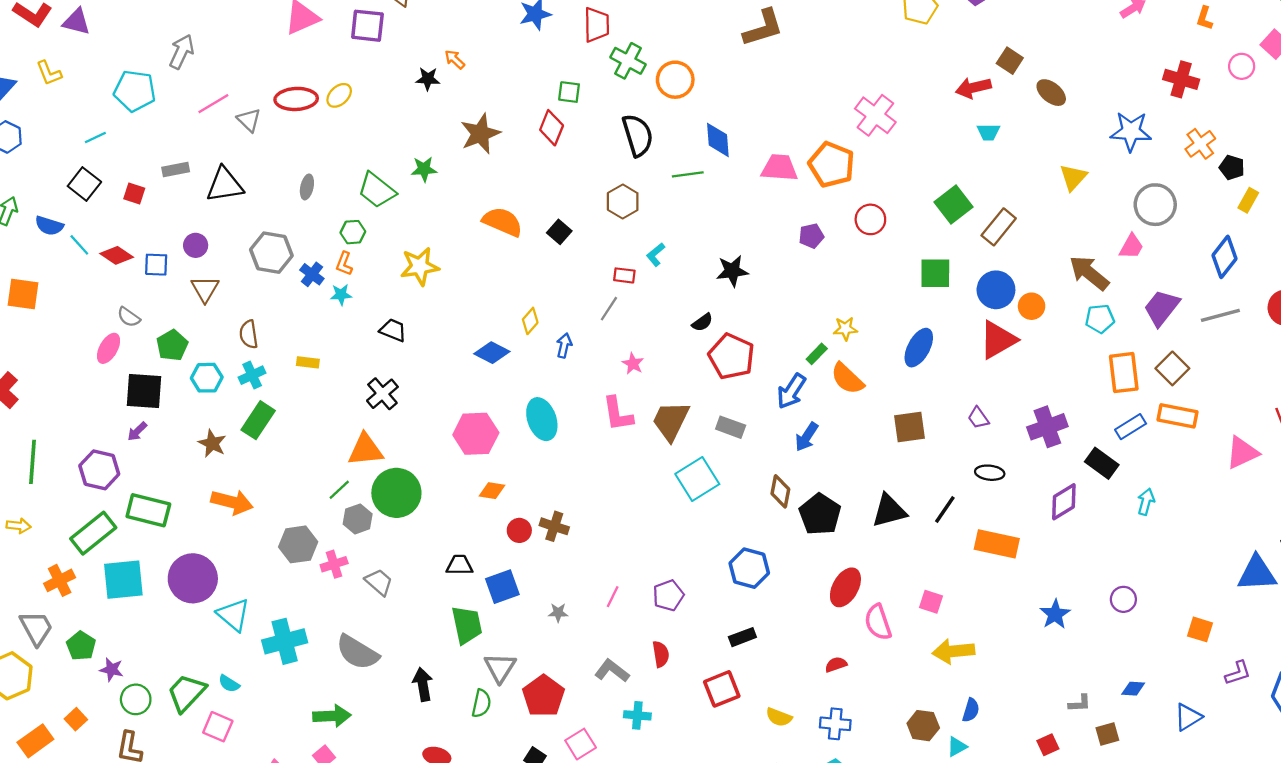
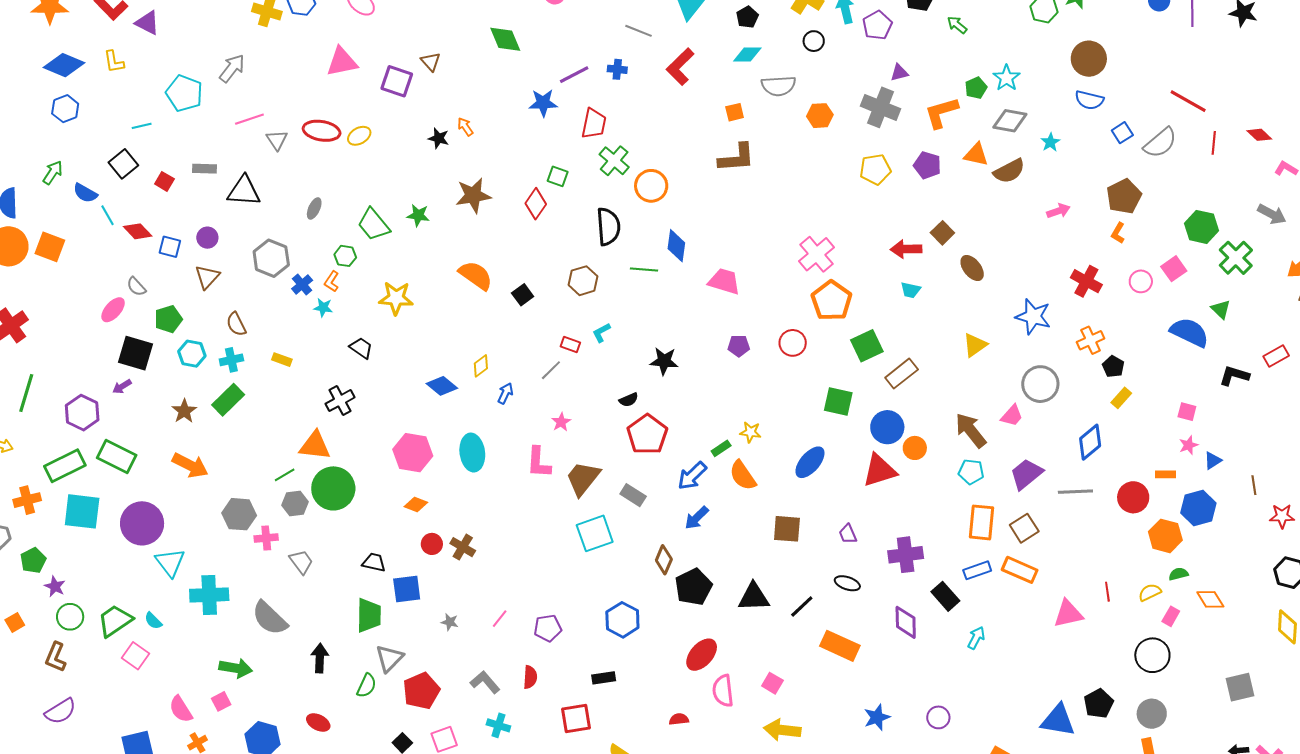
orange pentagon: (832, 165) -> (832, 301), moved
brown semicircle: (249, 334) -> (236, 324), turned -30
purple diamond: (1064, 502) -> (906, 622), turned -72

